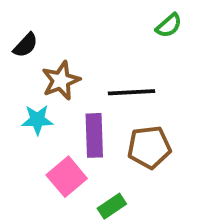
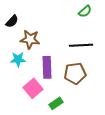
brown star: (61, 80) -> (30, 39), turned 30
black line: (131, 92) -> (81, 45), moved

